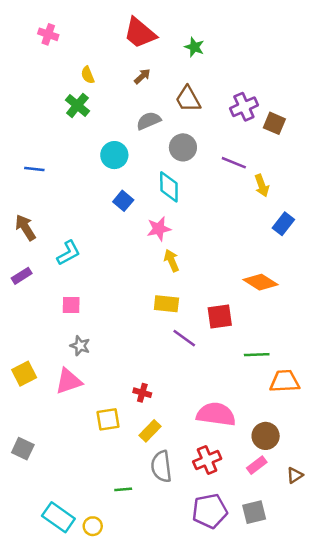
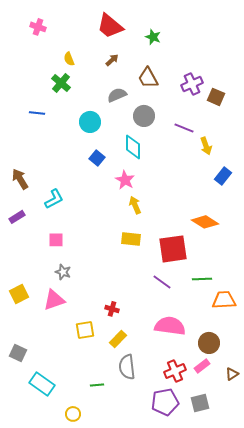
blue line: (34, 169) -> (37, 113), moved
pink star: (159, 229) -> (125, 180), turned -30
red square: (220, 316) -> (173, 249), size x1.4
purple line: (184, 338) -> (162, 282), moved
red cross: (207, 460) -> (175, 371), moved
cyan rectangle: (58, 517) -> (42, 384), moved

